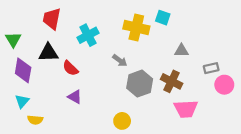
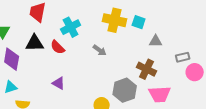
cyan square: (163, 18) -> (139, 22), moved
red semicircle: (70, 68) -> (58, 47), moved
gray hexagon: (140, 84) -> (125, 90), moved
cyan triangle: (22, 101) -> (11, 87), turned 32

